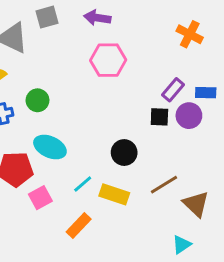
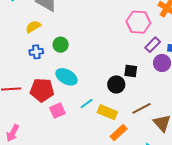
pink hexagon: (108, 60) -> (138, 22), moved
black square: (159, 117) -> (131, 71), moved
orange rectangle: (79, 226) -> (119, 133), moved

